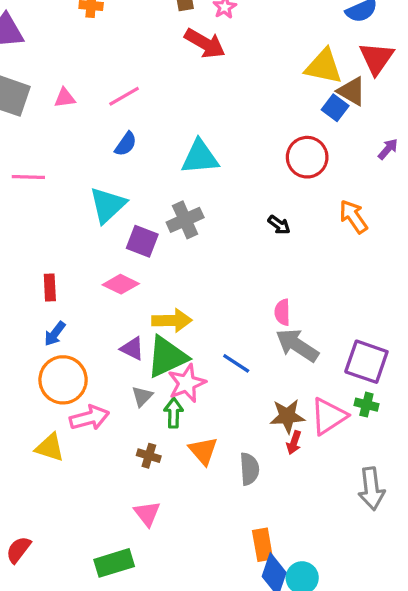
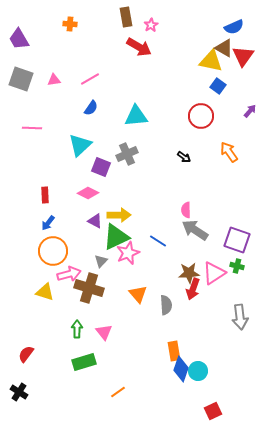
brown triangle: (352, 91) -> (224, 48), moved
purple triangle: (132, 349) -> (95, 221), moved
green arrow: (174, 413) -> (77, 329), moved
red arrow: (294, 443) -> (193, 289), size x1.5
brown cross: (149, 456) -> (89, 288), moved, size x2.0

